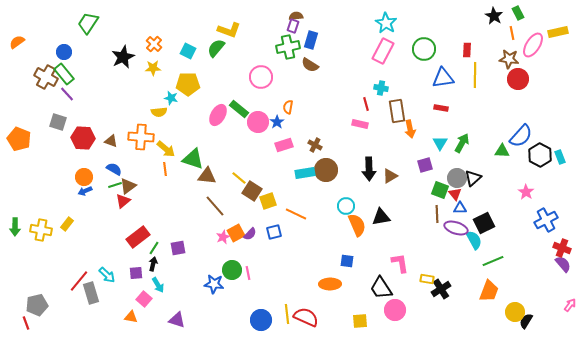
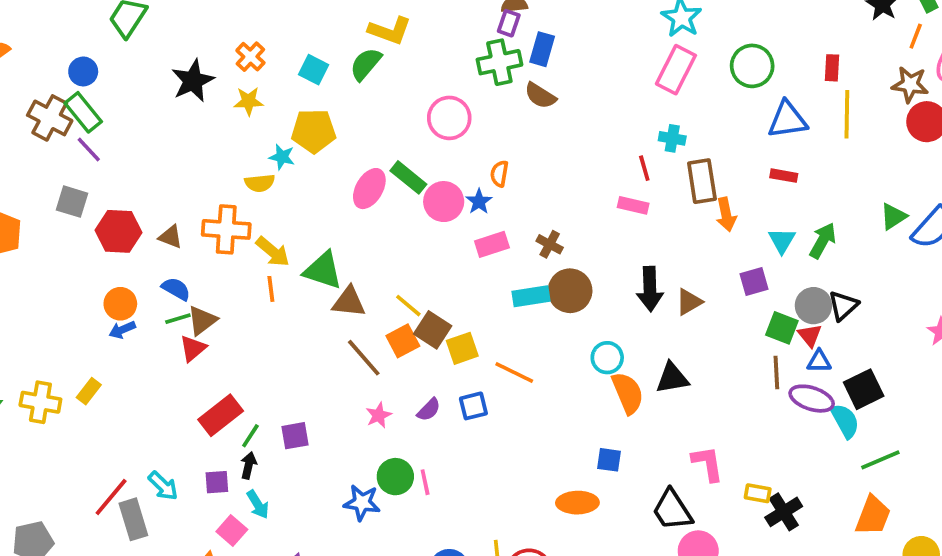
orange line: (512, 33) -> (916, 36), turned 32
green triangle: (502, 151) -> (893, 216), moved, turned -35
orange square: (236, 233) -> (403, 341), moved

